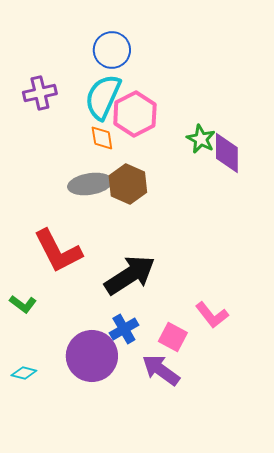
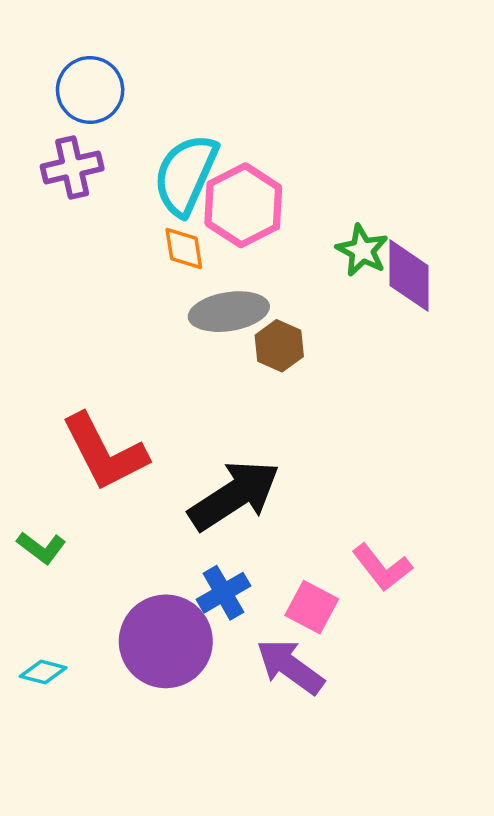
blue circle: (112, 50) -> (90, 90), moved
gray ellipse: (90, 184) -> (229, 312), moved
brown hexagon: (128, 184) -> (279, 346), moved, size x0.7

